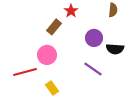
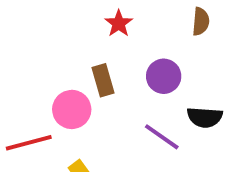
brown rectangle: (54, 27) -> (103, 80), moved, turned -56
black semicircle: (115, 49) -> (205, 117), moved

